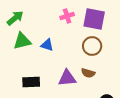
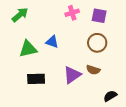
purple square: (94, 19) -> (99, 16), size x0.7
green triangle: (22, 41) -> (28, 49), moved
purple triangle: (67, 78) -> (72, 75), turned -30

